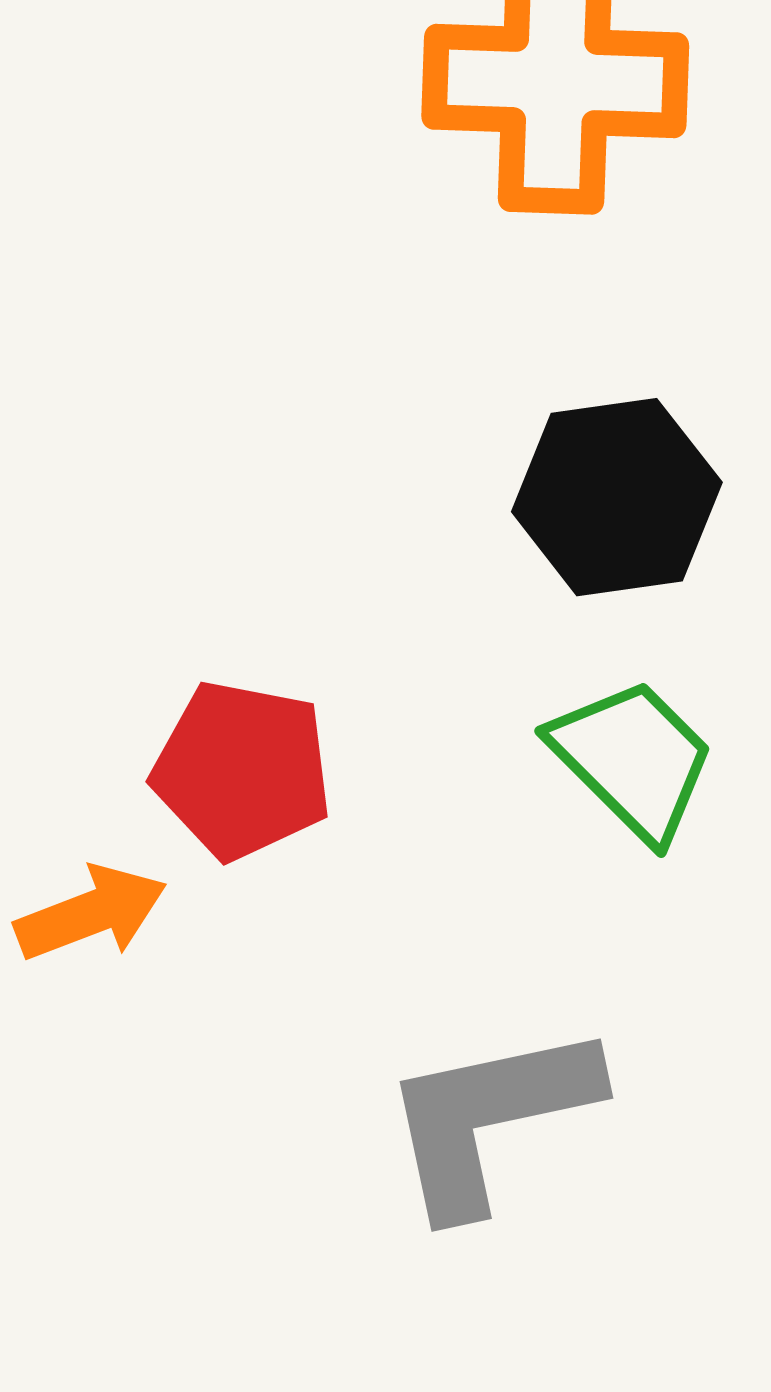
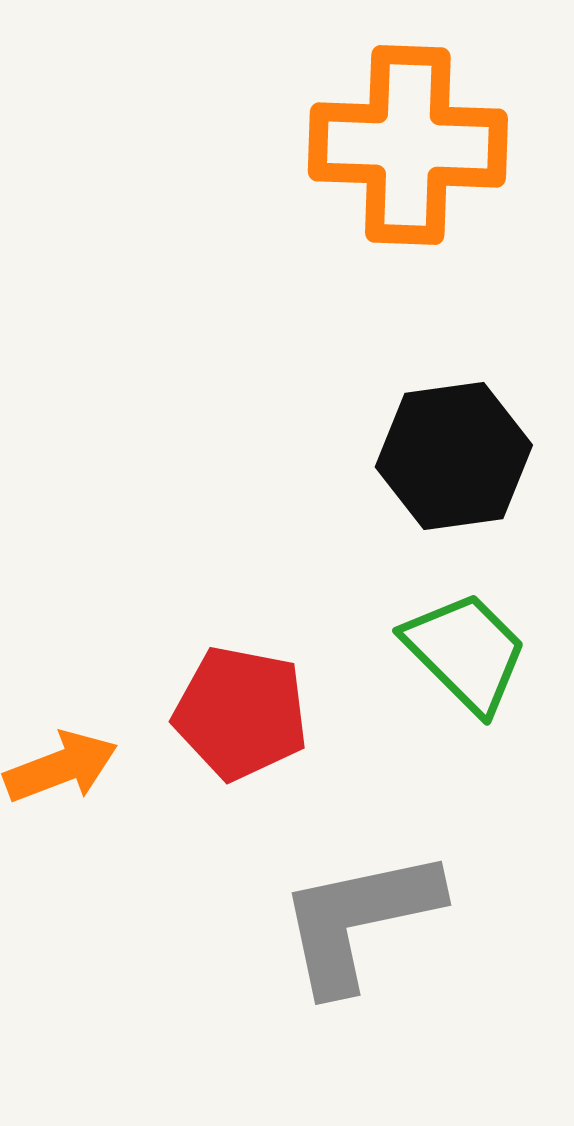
red pentagon: (242, 770) -> (241, 713), moved

